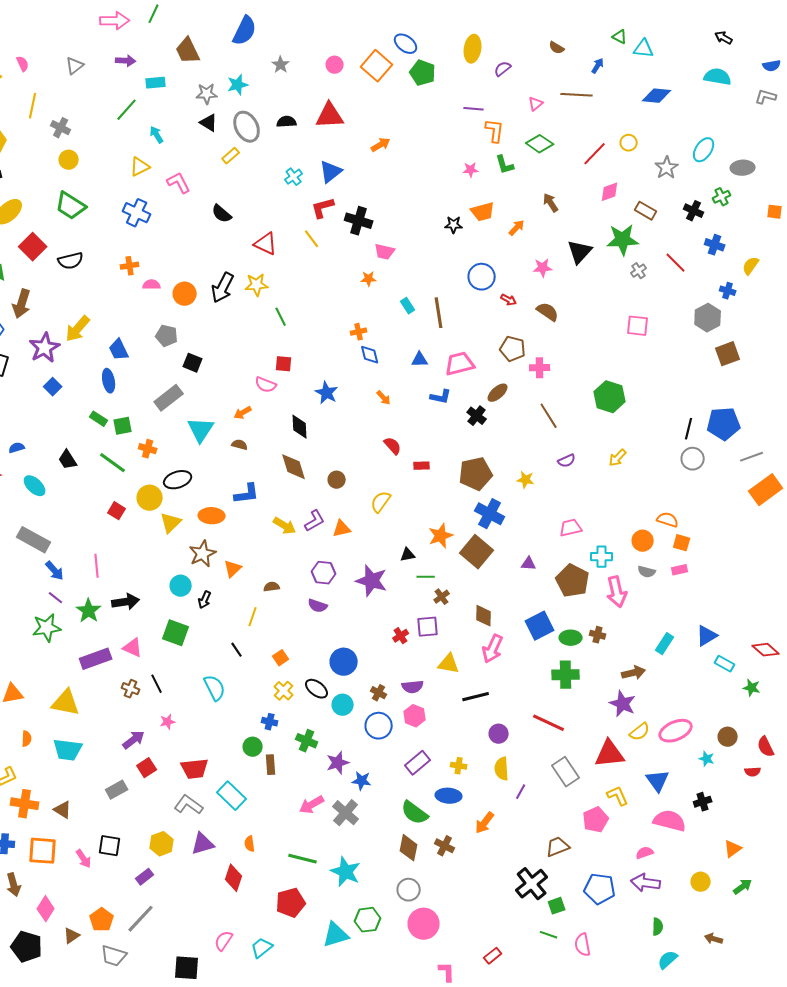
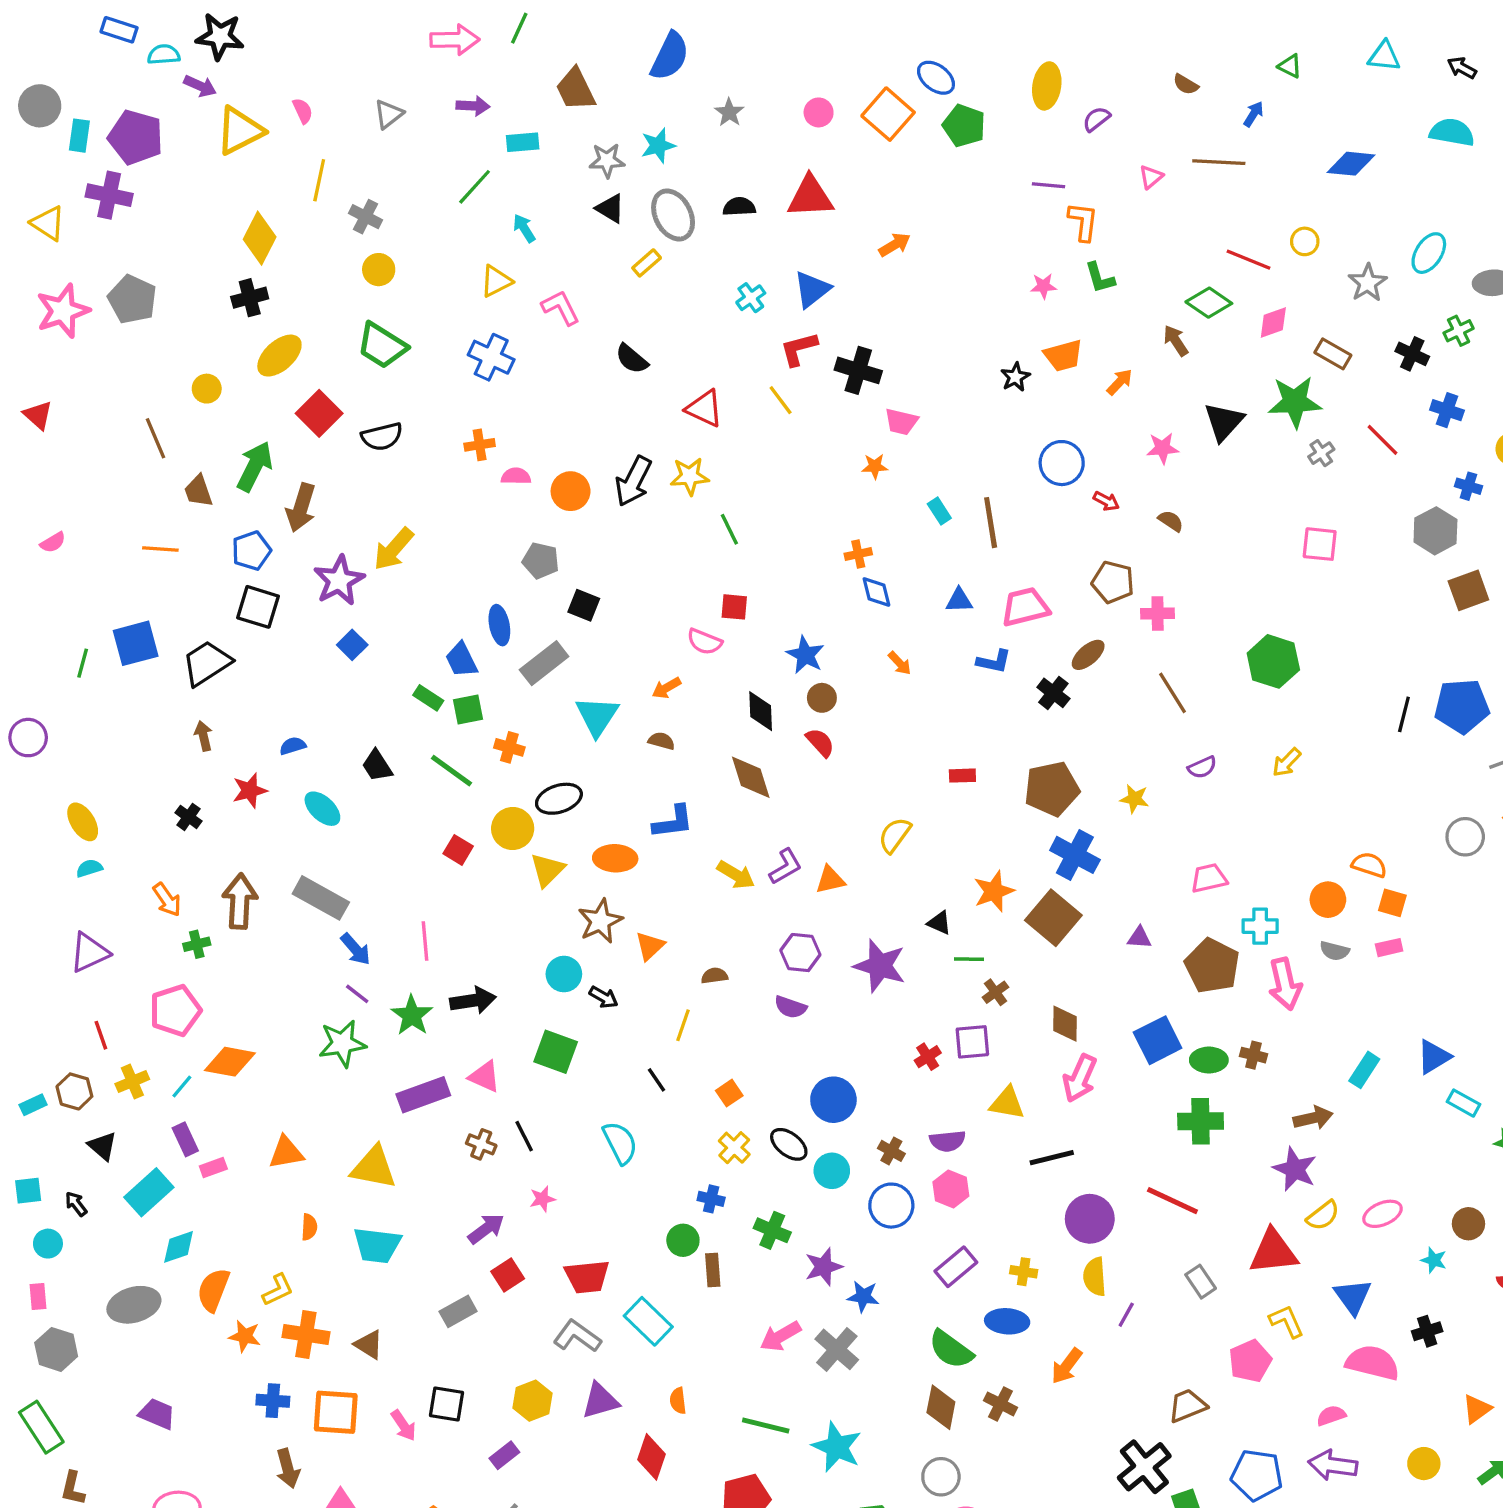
cyan triangle: (644, 49) -> (1384, 56), moved
green diamond: (540, 144) -> (1209, 303), moved
red line: (595, 154) -> (1249, 260), turned 68
black star: (454, 225) -> (1015, 377), turned -30
brown semicircle: (548, 312) -> (1171, 521), size x0.7
blue trapezoid: (119, 350) -> (461, 660), moved
blue ellipse: (109, 381) -> (499, 625), moved
red semicircle: (393, 446) -> (820, 743), moved
gray circle: (693, 459) -> (1465, 837), moved
brown circle: (337, 480) -> (822, 698), moved
black triangle: (408, 555) -> (939, 923), turned 35
black arrow: (205, 600) -> (604, 997), turned -84
pink ellipse: (676, 731) -> (1382, 1214), size x0.7
purple circle: (499, 734) -> (1090, 1219), size x1.5
gray rectangle: (566, 772) -> (1201, 1282), size x0.7

